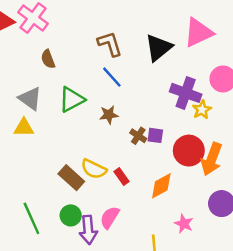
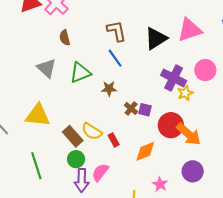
yellow triangle: (24, 128) -> (38, 115), moved, size x1.5
orange arrow: (212, 159) -> (189, 134), turned -76
green circle: (71, 215) -> (76, 159), moved

